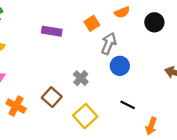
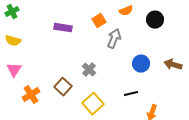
blue circle: (120, 66) -> (141, 64), moved
black line: (128, 105) -> (131, 94), turned -40
orange cross: (16, 106) -> (31, 95), turned 30

